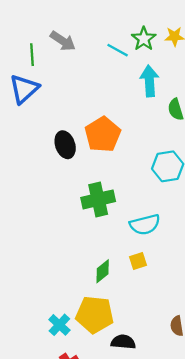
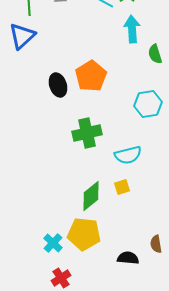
green diamond: (103, 271) -> (91, 196), size x1.4
black semicircle: (123, 342) -> (128, 258), moved

